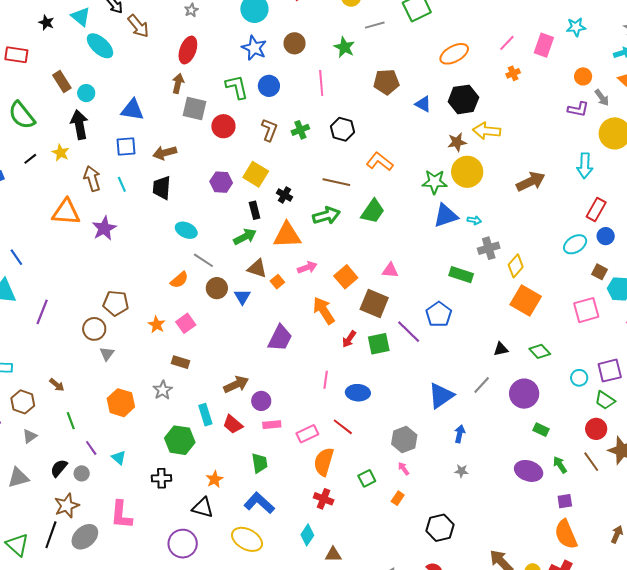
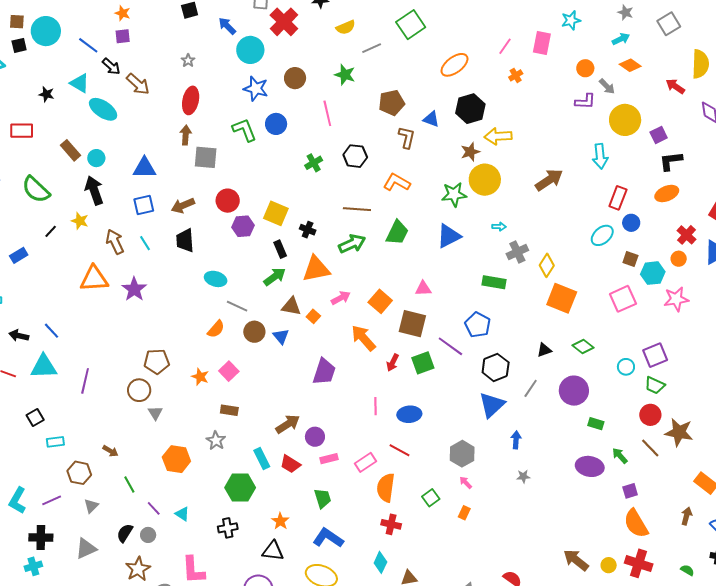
red circle: (223, 126) -> (228, 201), moved
brown L-shape: (269, 130) -> (407, 137), moved
blue triangle: (446, 216) -> (449, 236), moved
black hexagon: (440, 528) -> (496, 367), moved

